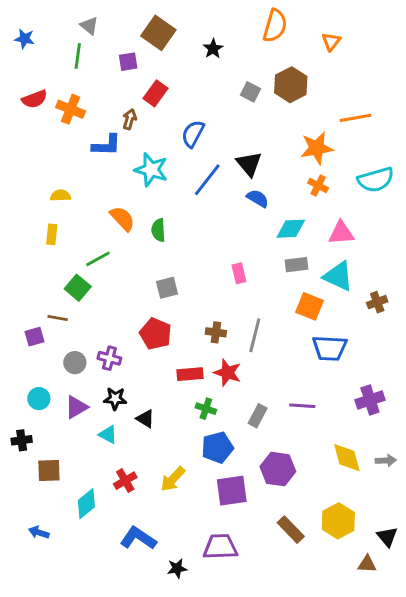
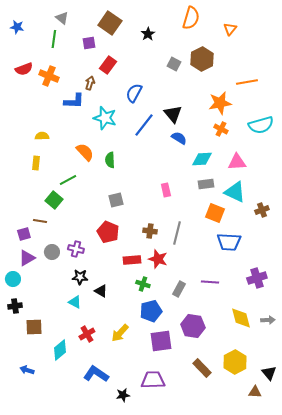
cyan circle: (39, 399) -> (13, 279), moved
purple triangle: (76, 407) -> (27, 258), moved

